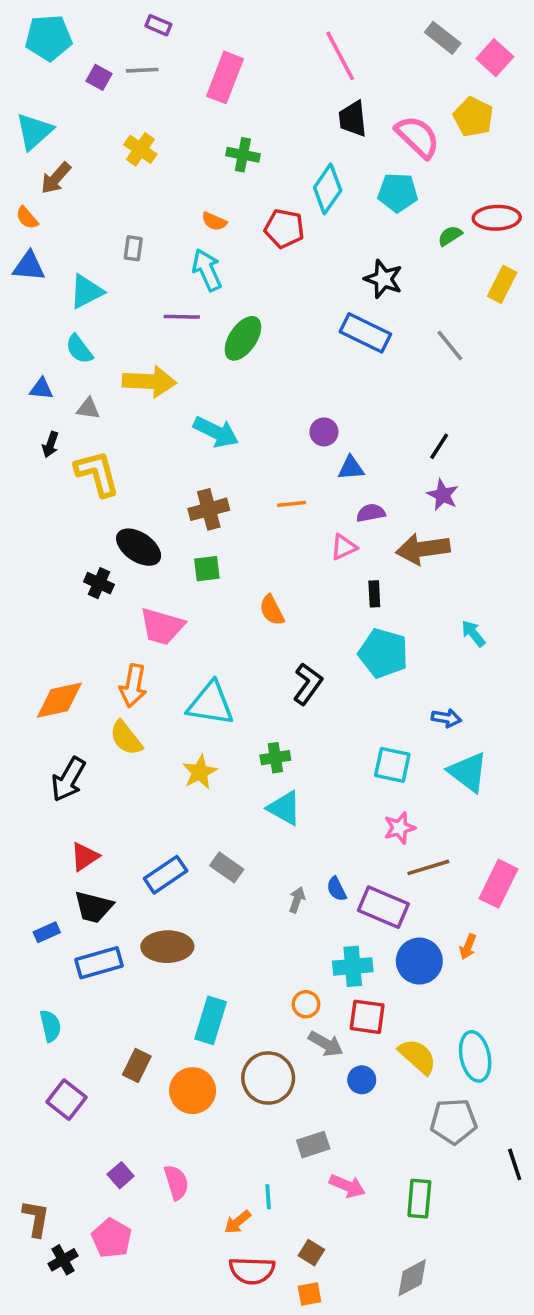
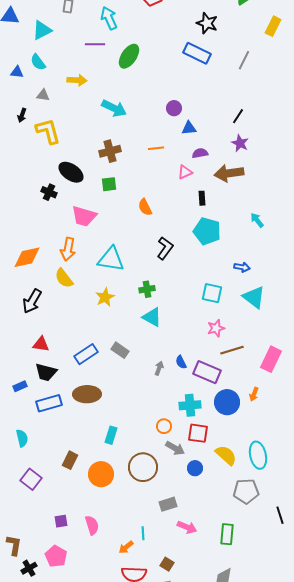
gray line: (450, 346) -> (244, 60), turned 66
yellow arrow: (149, 382) -> (77, 80), size x0.7
blue triangle: (41, 389) -> (17, 72), moved
red triangle: (85, 857) -> (41, 344), turned 42
cyan rectangle: (211, 1020) -> (111, 435), size x0.7
purple square: (121, 1175) -> (61, 521), turned 32

